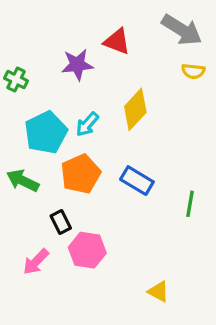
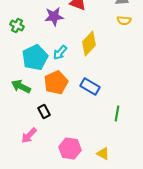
green line: (190, 204) -> (117, 114), moved
pink hexagon: (87, 250) -> (70, 148), moved

